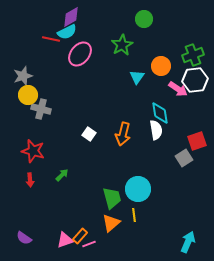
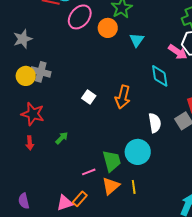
orange circle: (161, 66) -> (108, 28), moved
yellow circle: (28, 95) -> (26, 76), moved
white semicircle: (156, 130) -> (155, 123), moved
yellow line: (134, 215) -> (134, 187), moved
purple semicircle: (24, 238) -> (24, 201), turned 42
pink line: (89, 244) -> (89, 172), moved

